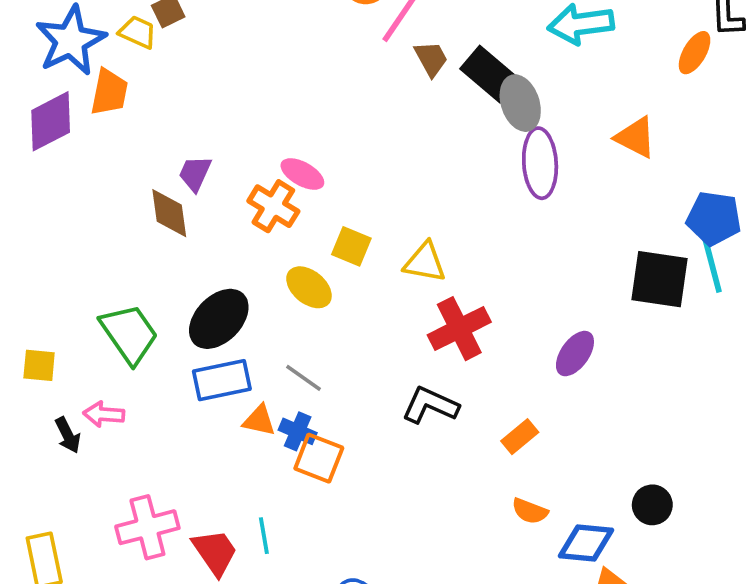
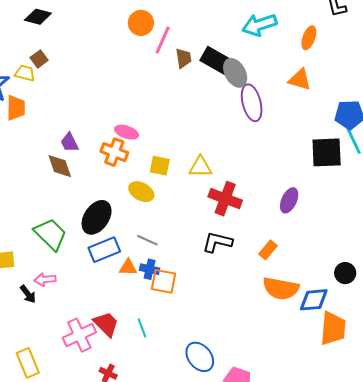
orange ellipse: (695, 53) -> (309, 38), moved
brown trapezoid: (431, 59) -> (183, 58), turned 30
purple trapezoid: (195, 173) -> (69, 142), turned -40
red cross: (459, 329) -> (225, 199), turned -32
orange semicircle: (530, 511) -> (281, 288), size x1.8
red trapezoid: (215, 552) -> (106, 324), moved

